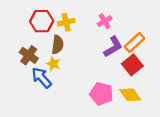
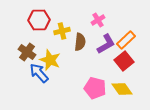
yellow cross: (66, 22) -> (62, 31), moved
brown semicircle: (58, 45) -> (80, 42), moved
yellow star: (53, 64) -> (50, 60), size x1.5

